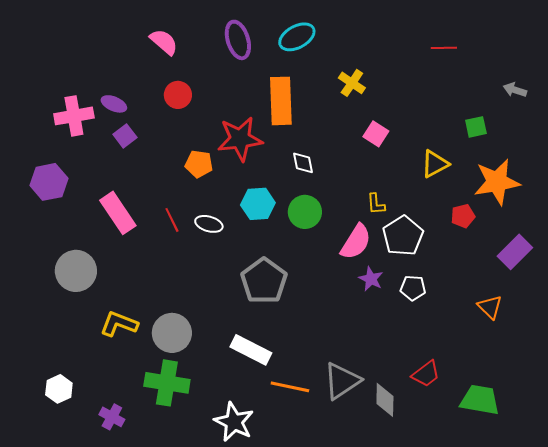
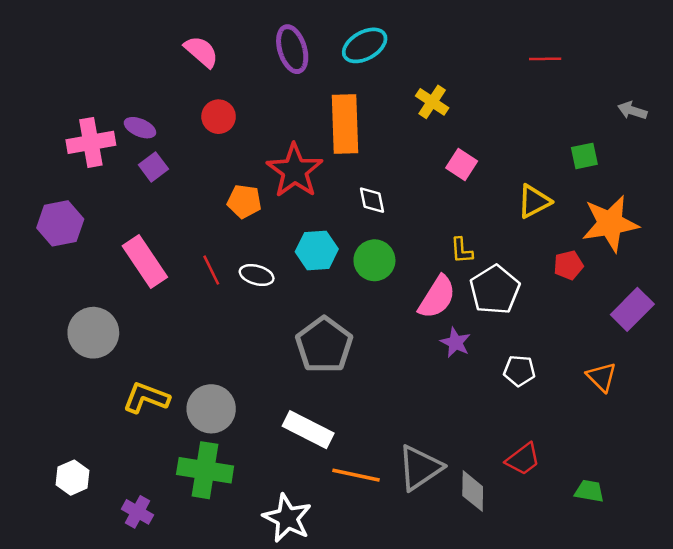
red star: (240, 139) -> (295, 171), turned -30
white pentagon: (413, 288) -> (519, 371), moved
green trapezoid: (480, 400) -> (589, 491), size x0.6

